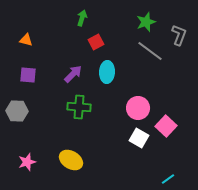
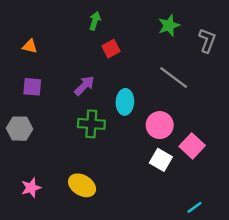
gray line: (150, 51) -> (174, 78), moved
cyan ellipse: (107, 72) -> (125, 102), moved

